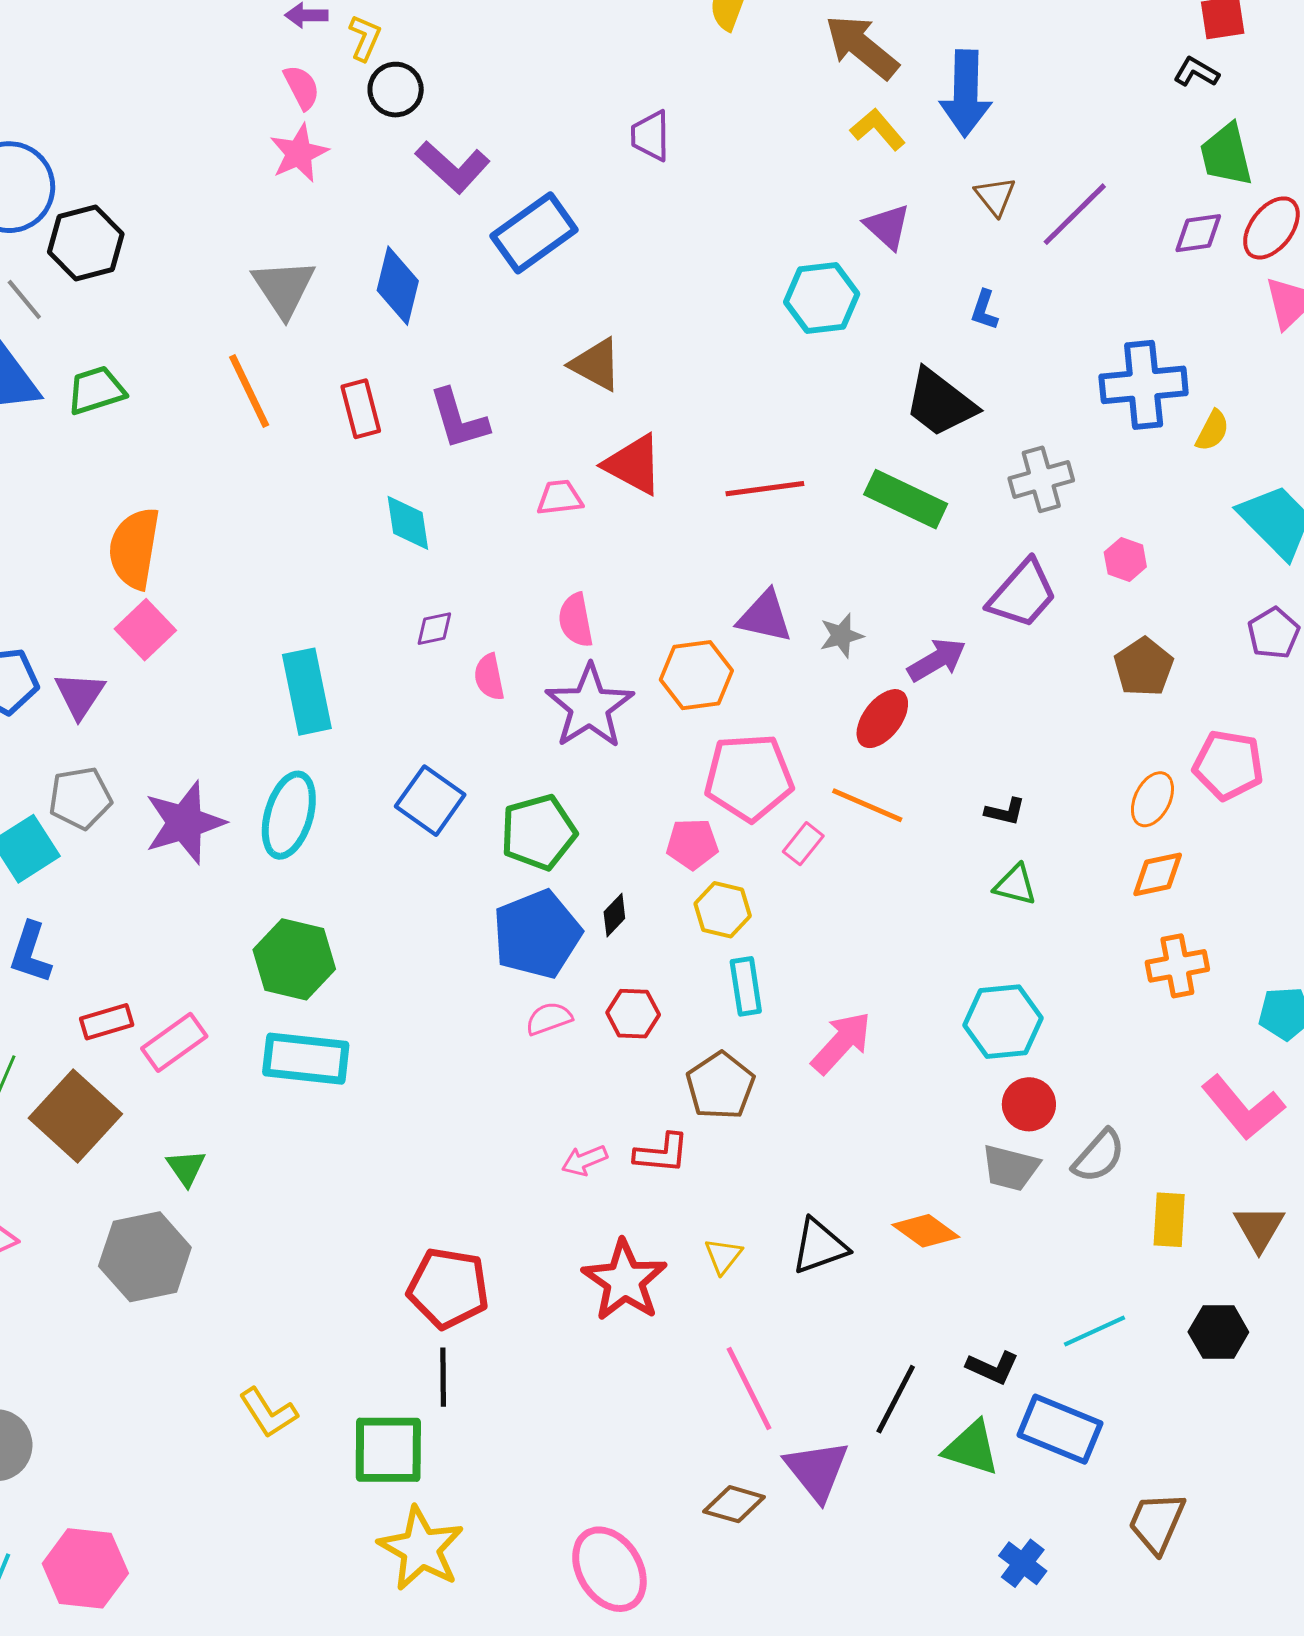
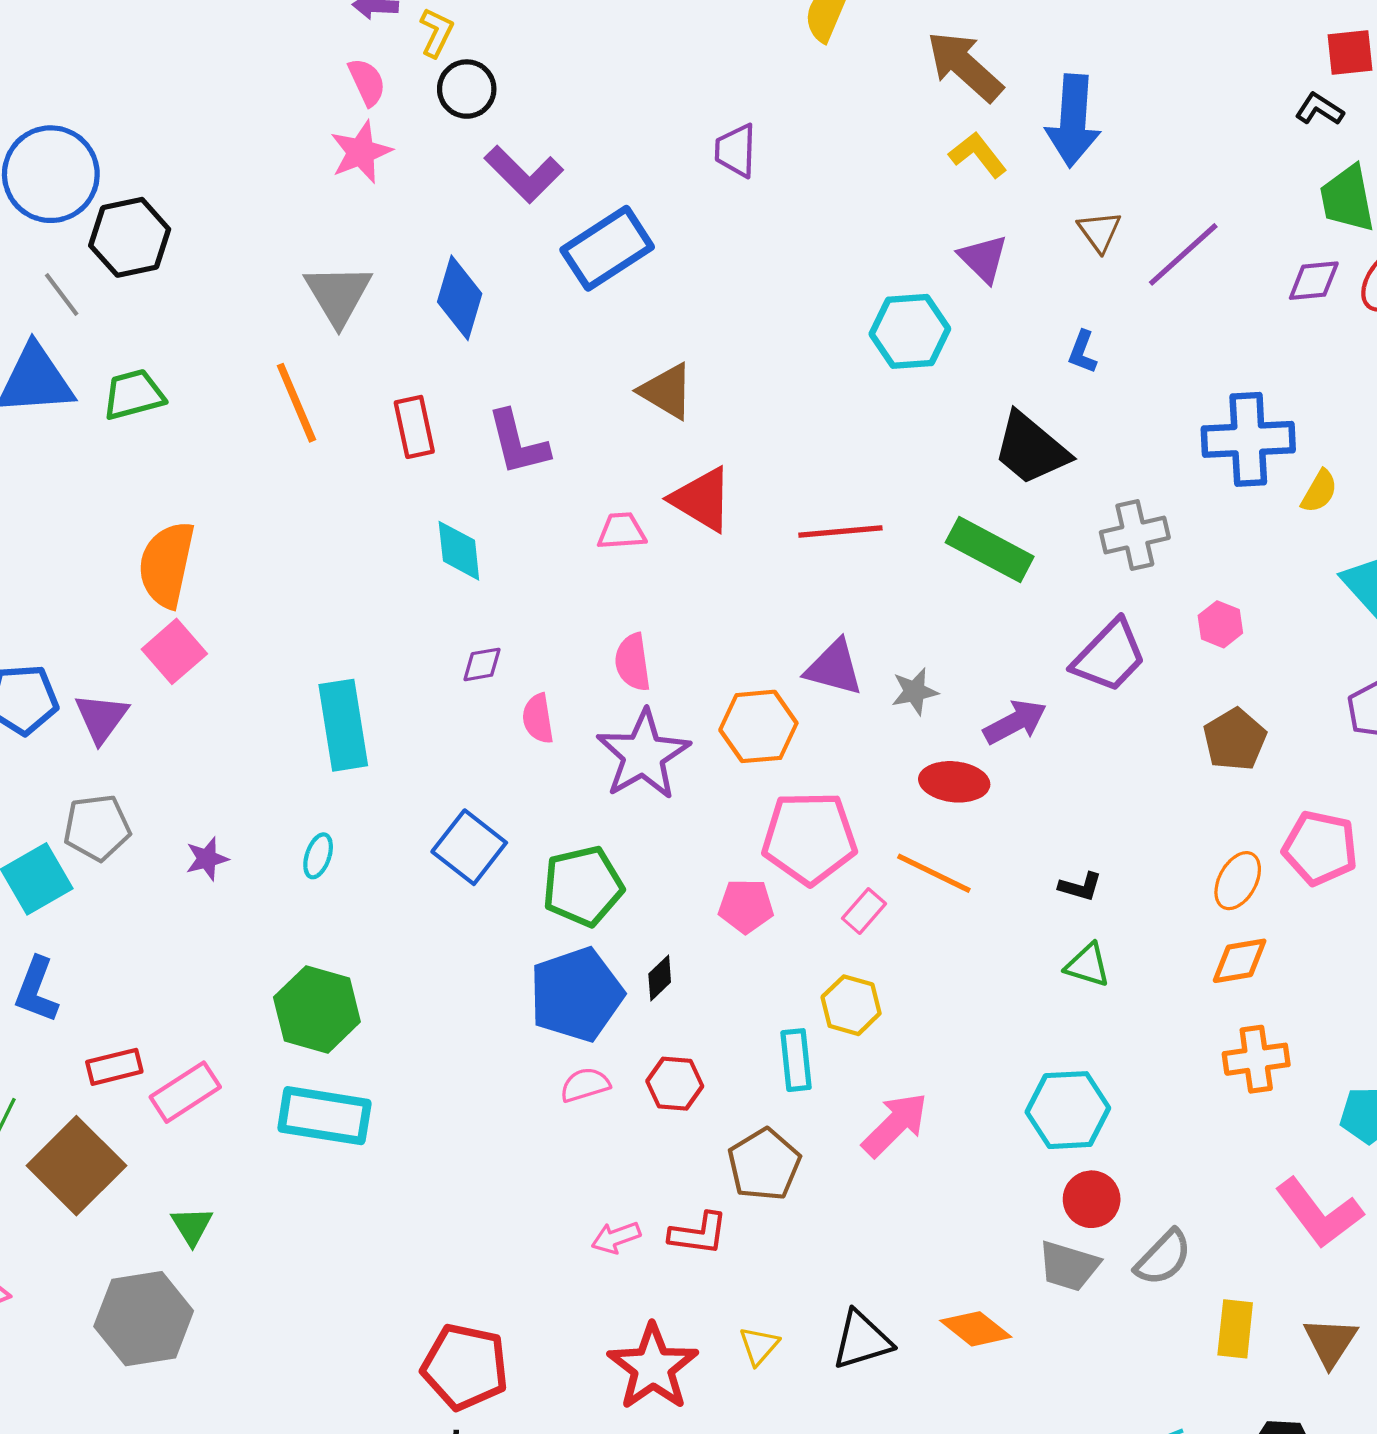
red ellipse: (882, 719) -> (954, 782), turned 56
cyan ellipse: (289, 815) -> (318, 856), size x0.5
purple star: (185, 823) -> (207, 859), size x0.5
yellow hexagon: (723, 910) -> (851, 1005), moved

